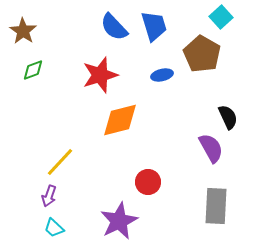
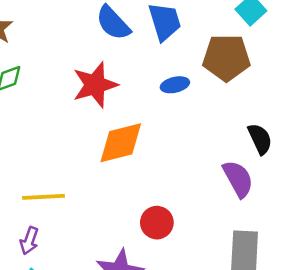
brown pentagon: (202, 54) -> (226, 58), turned -30
yellow line: (60, 162) -> (44, 197), turned 44

